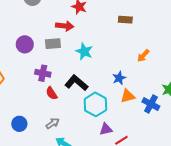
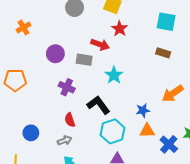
orange arrow: (143, 56) -> (173, 93), size x1.5
red semicircle: (52, 93) -> (70, 120), moved

